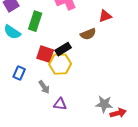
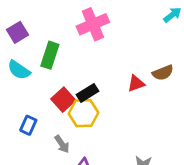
red triangle: (105, 16) -> (136, 83), moved
brown semicircle: (88, 34) -> (163, 73), moved
red square: (45, 54) -> (63, 100), turned 30

